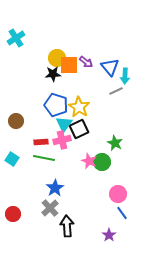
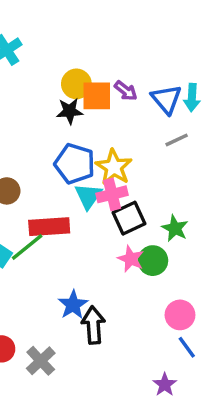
cyan arrow: (125, 76) -> (192, 98), moved
black square: (79, 129) -> (129, 218), moved
pink cross: (62, 140) -> (112, 194), moved
red rectangle: (41, 142) -> (49, 227), size x1.6
green line: (44, 158) -> (27, 247), moved, turned -50
gray cross: (50, 208) -> (41, 361), moved
black arrow: (67, 226) -> (93, 325), moved

